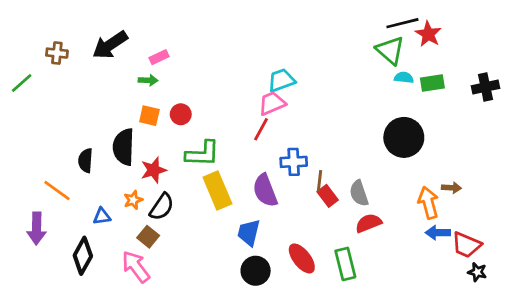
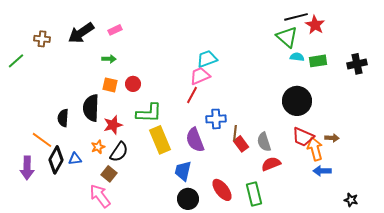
pink rectangle: (159, 57) -> (115, 30), moved
red trapezoid: (466, 245) -> (303, 137), moved
black diamond: (83, 256) -> (56, 160), moved

